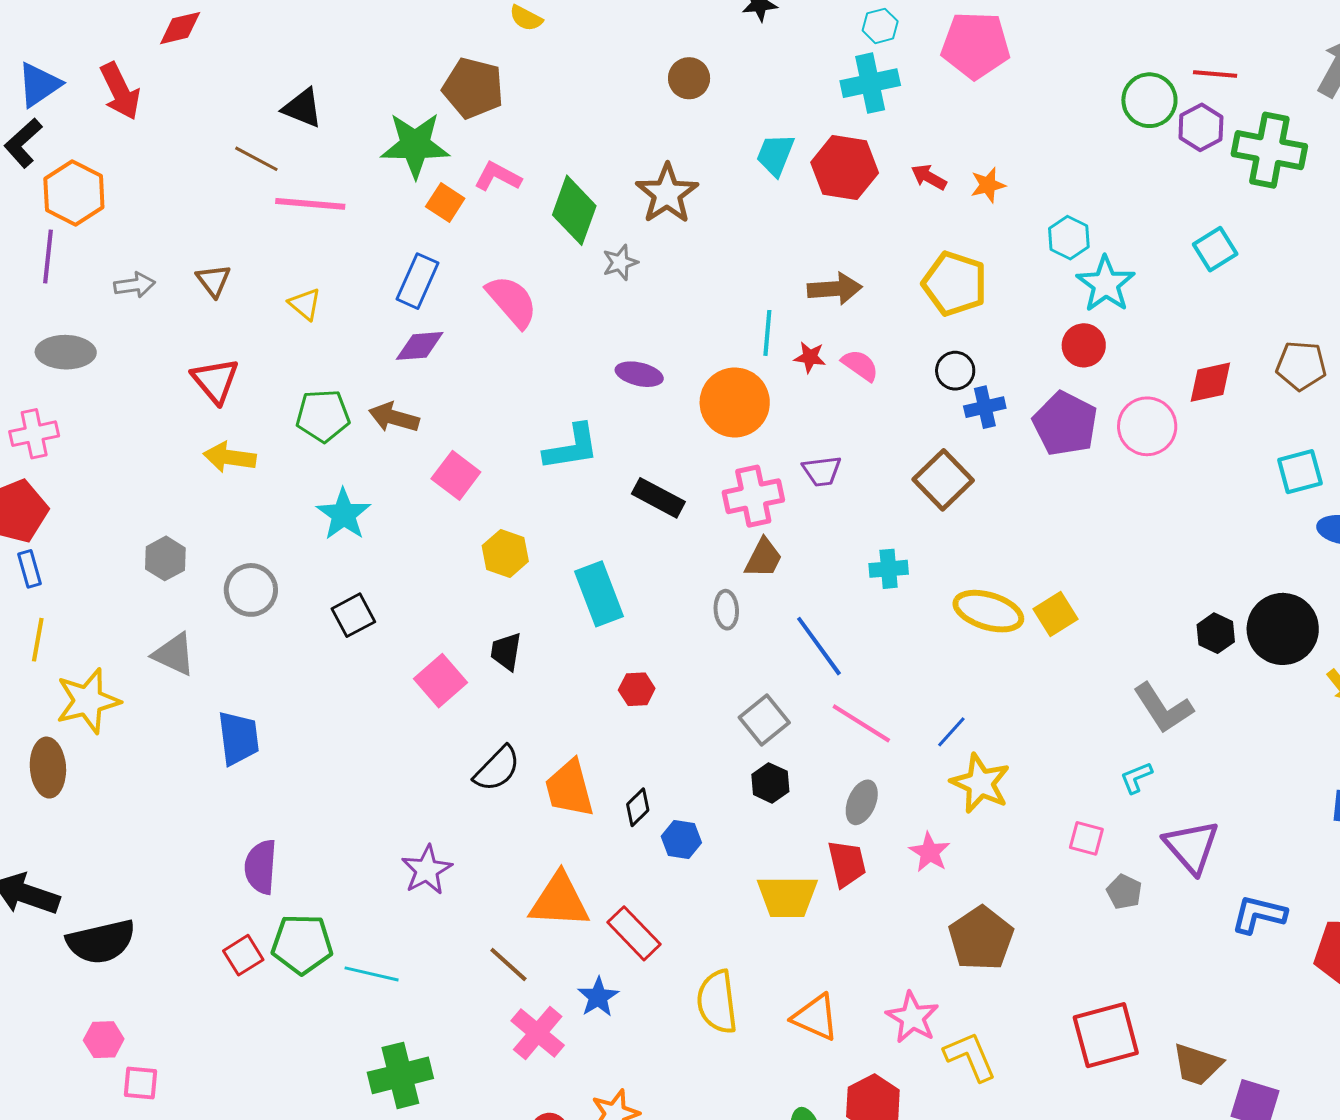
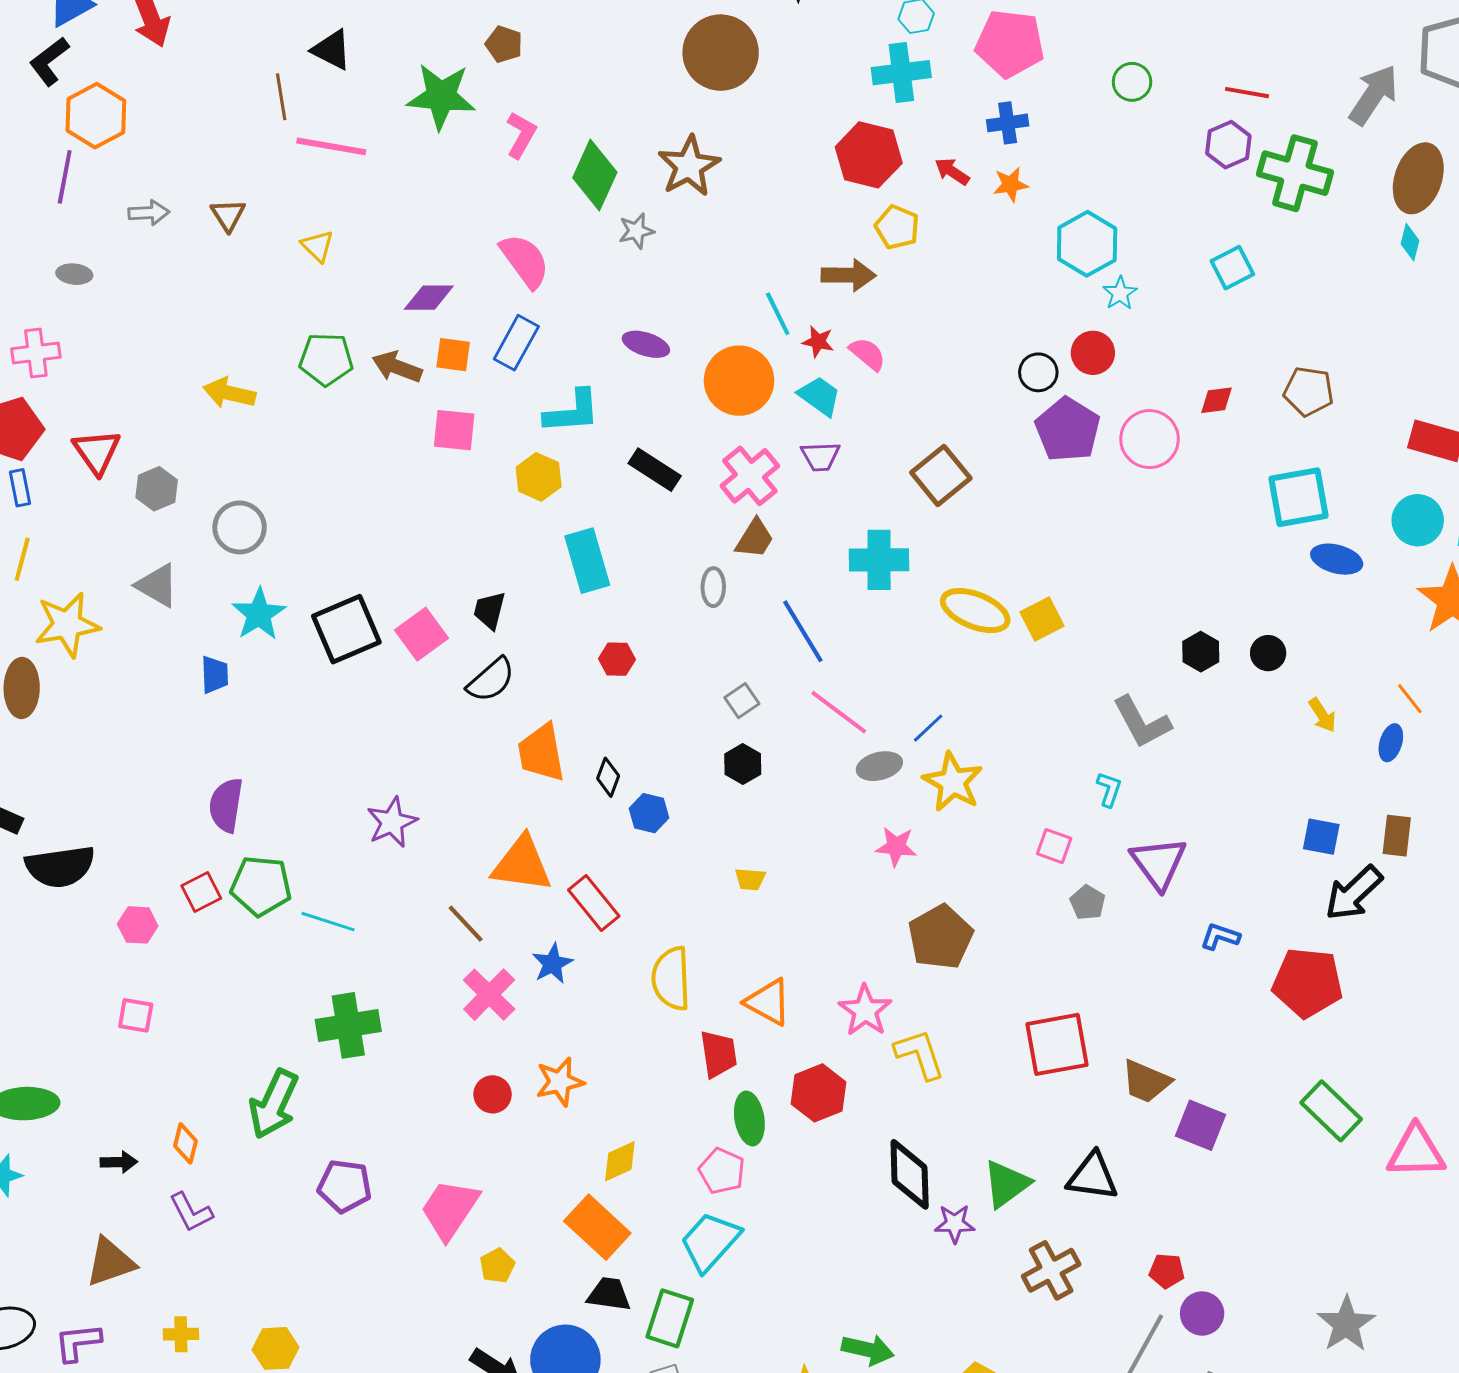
brown circle: (689, 78) -> (721, 53), size x1.8
brown pentagon: (473, 88) -> (504, 44), size x0.6
green circle: (1149, 100) -> (1132, 82), moved, size x0.7
cyan trapezoid: (775, 155) -> (819, 396), moved, turned 99
brown line: (256, 159) -> (281, 97), turned 48
pink L-shape: (498, 177) -> (521, 135), turned 87
orange square: (445, 203) -> (453, 355), moved, turned -30
cyan hexagon: (1069, 238) -> (1087, 244), size x1.5
blue rectangle: (418, 281) -> (516, 343), moved
yellow pentagon: (955, 284) -> (897, 227), moved, size x0.7
cyan star: (1106, 284) -> (1120, 293), size x0.6
cyan line: (767, 333) -> (778, 314), turned -36
gray ellipse: (66, 352) -> (74, 274), size x0.6
black circle: (955, 371) -> (1038, 372), moved
red triangle: (215, 381) -> (97, 452), moved
red diamond: (1210, 382) -> (1216, 400), size x0.7
blue cross: (985, 407) -> (1008, 123), moved
cyan square: (1300, 472) -> (1299, 497), size x1.4
pink square: (456, 475) -> (454, 430), turned -36
pink cross: (753, 496) -> (750, 476), turned -32
cyan star: (344, 514) -> (259, 614), moved
yellow hexagon: (505, 554) -> (539, 477), moved
cyan cross: (889, 569) -> (879, 560), size x1.5
black square: (353, 615) -> (346, 629), moved, size x1.6
black circle: (1283, 629) -> (1268, 653), size x0.5
gray square: (764, 720) -> (742, 701), size x0.7
blue trapezoid: (238, 738) -> (215, 675), size x0.7
black semicircle: (497, 769) -> (491, 680), moved
cyan L-shape: (1136, 778) -> (1109, 789), turned 126
gray ellipse: (862, 802) -> (879, 766), moved, turned 48
black diamond: (638, 807) -> (608, 777), turned -30
pink star: (930, 852) -> (896, 847), turned -30
red trapezoid: (847, 864) -> (718, 1054), moved
yellow trapezoid: (787, 897) -> (750, 879), size x0.5
blue L-shape: (1259, 914) -> (1220, 937), size x0.7
pink hexagon: (104, 1040) -> (138, 925), moved
pink square: (140, 1083) -> (136, 1015), moved

